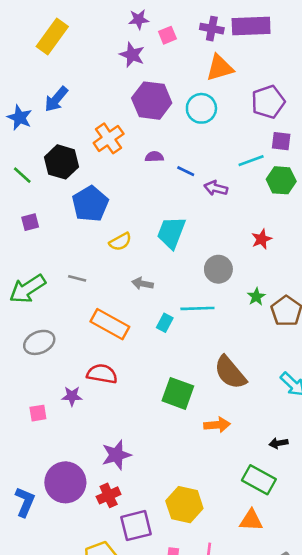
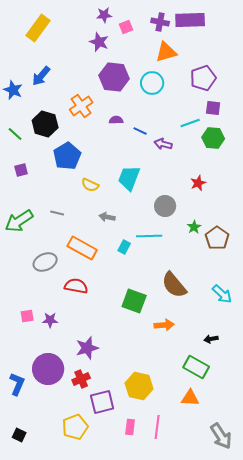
yellow semicircle: (120, 242) -> (90, 185), turned 54
gray ellipse: (39, 342) -> (45, 262), moved
purple star: (72, 396) -> (50, 320), moved

